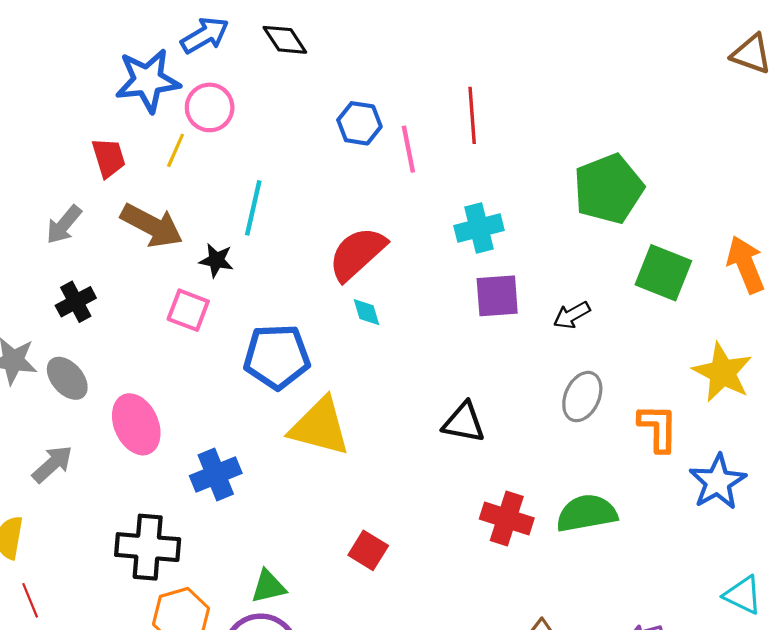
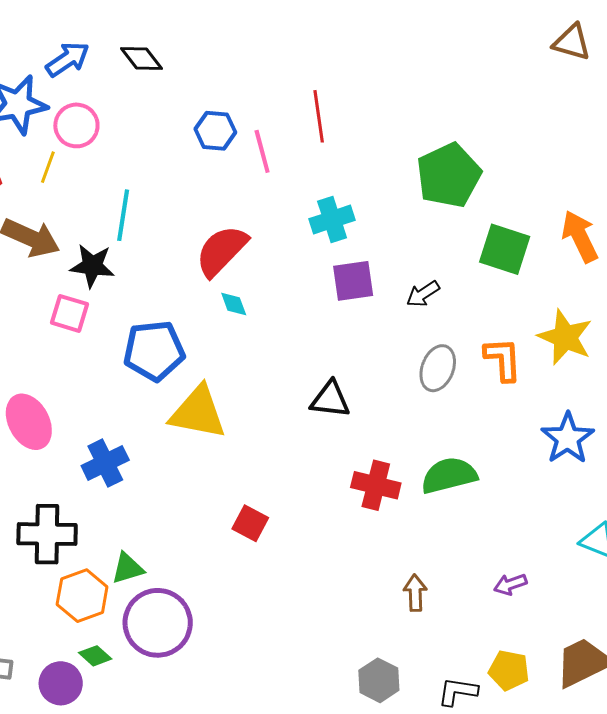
black star: (216, 260) -> (92, 266), size x1.4
orange L-shape: (658, 428) -> (503, 359), moved
green triangle: (268, 587) -> (128, 568), moved

